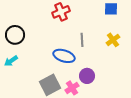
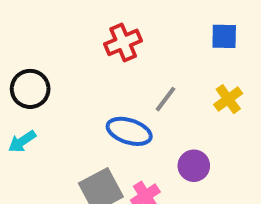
gray line: (82, 40) -> (166, 99), turned 40
purple circle: (87, 76) -> (194, 166), moved

